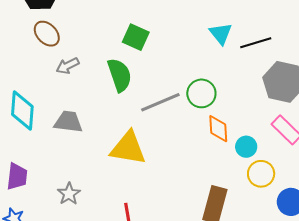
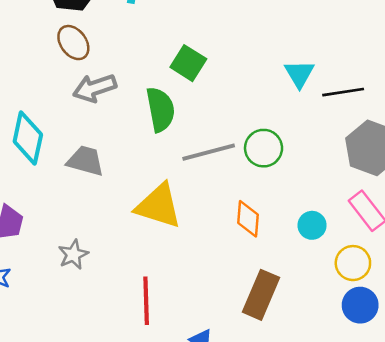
gray arrow: (68, 66) -> (95, 88), size x1.4
orange diamond: (218, 129) -> (248, 219), moved
yellow circle: (261, 174) -> (353, 263), moved

